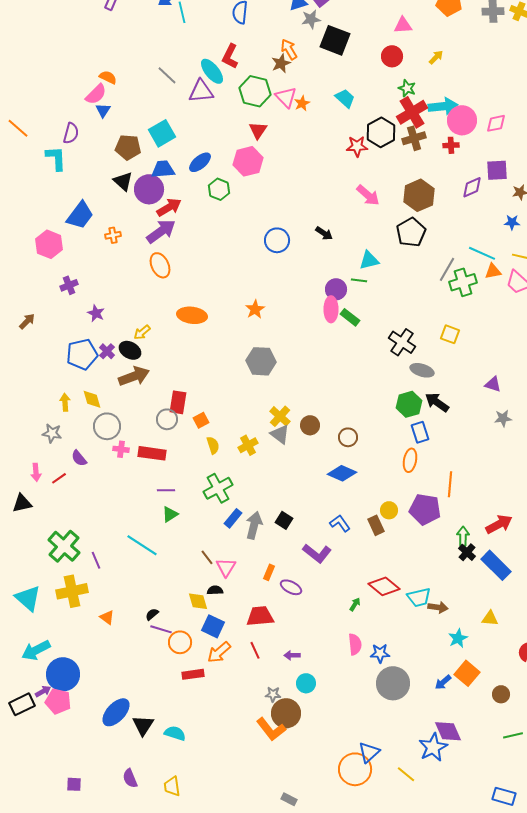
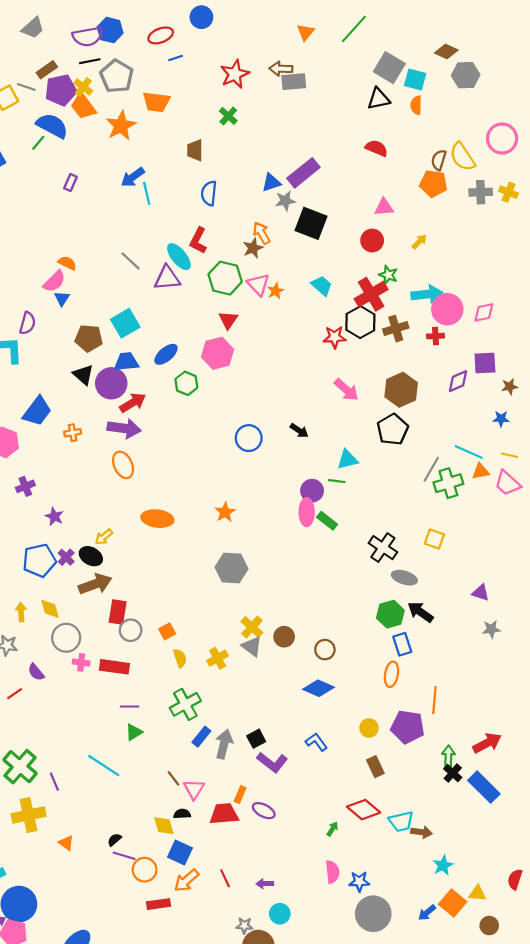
red cross: (412, 112) -> (371, 294), moved
purple arrow: (161, 231) -> (124, 428), turned 44
red rectangle: (178, 402) -> (118, 612), moved
black square: (284, 520) -> (256, 739), turned 30
brown rectangle: (376, 525) -> (375, 767), moved
purple L-shape: (317, 553) -> (272, 762), moved
red trapezoid: (260, 616) -> (224, 814), moved
yellow triangle: (490, 618) -> (477, 893), moved

